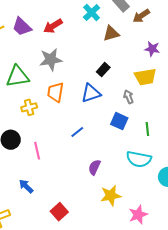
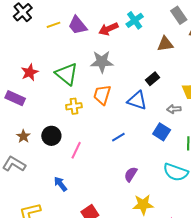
cyan cross: (92, 13) -> (135, 20), moved
green triangle: (17, 77) -> (67, 74), turned 40
blue triangle: (91, 93) -> (137, 100), turned 30
gray arrow: (129, 97) -> (174, 109), turned -80
pink line: (37, 151) -> (76, 150), turned 30

